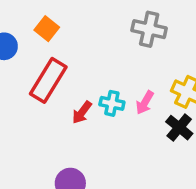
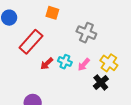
orange square: (47, 29) -> (52, 13), moved, turned -32
gray cross: (149, 29) -> (86, 33), moved

